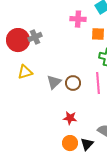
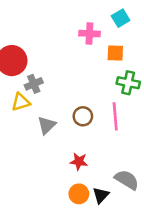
gray cross: (35, 37) -> (34, 84), moved
gray triangle: (54, 82) -> (47, 125), moved

